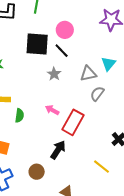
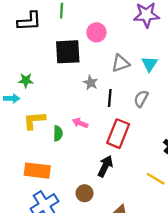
black line: (62, 51) -> (110, 98), moved, turned 56
gray triangle: (88, 74) -> (120, 63), moved
pink arrow: (52, 110) -> (80, 123), moved

